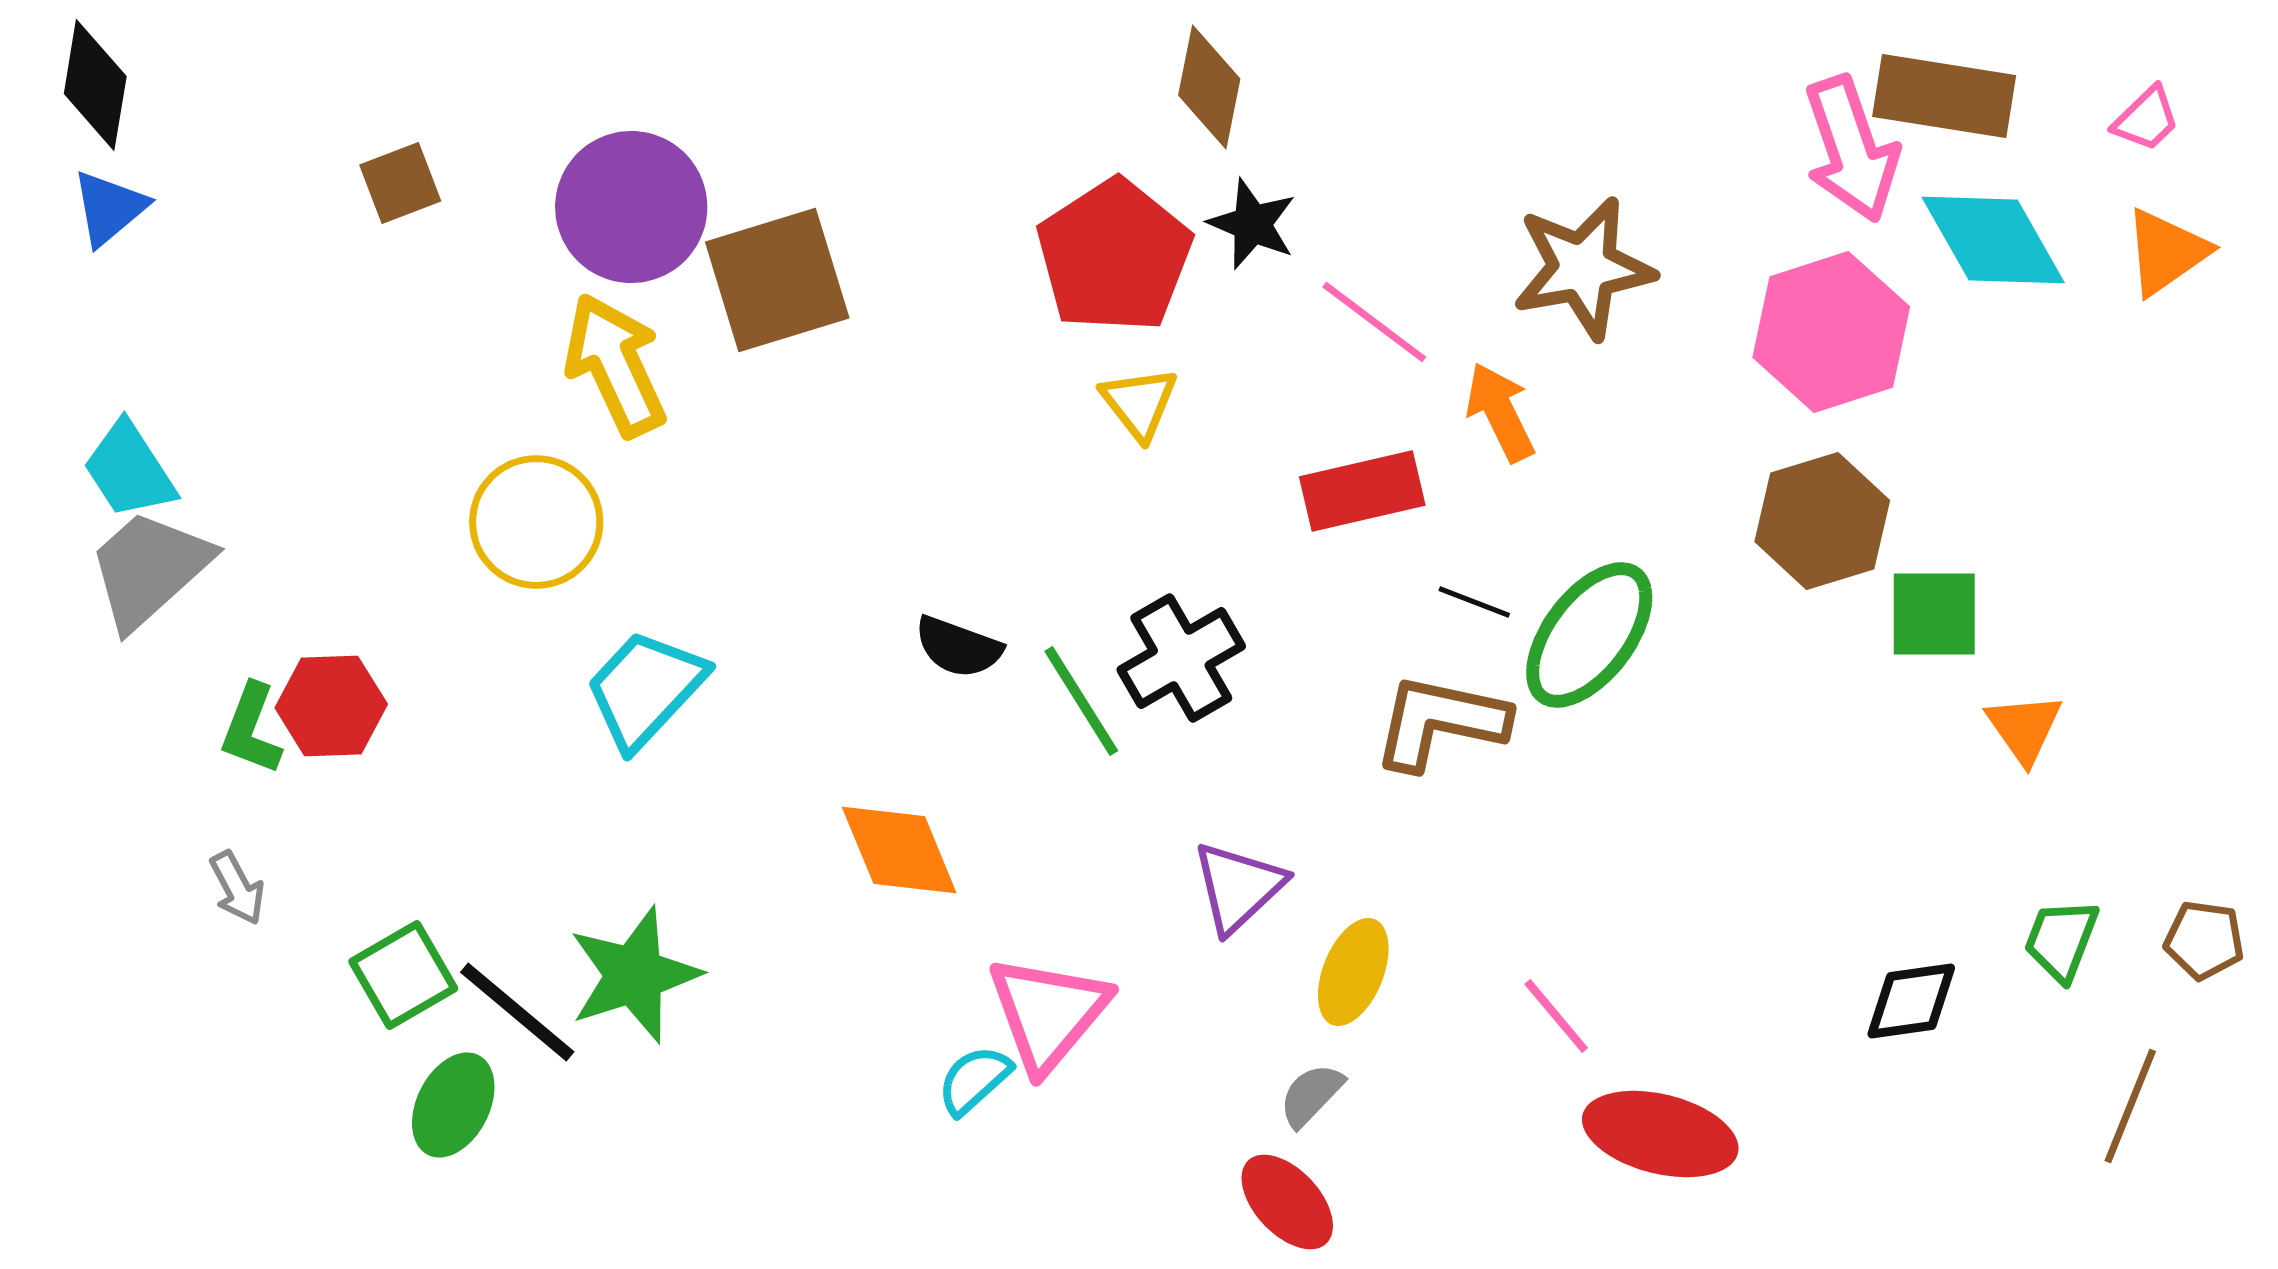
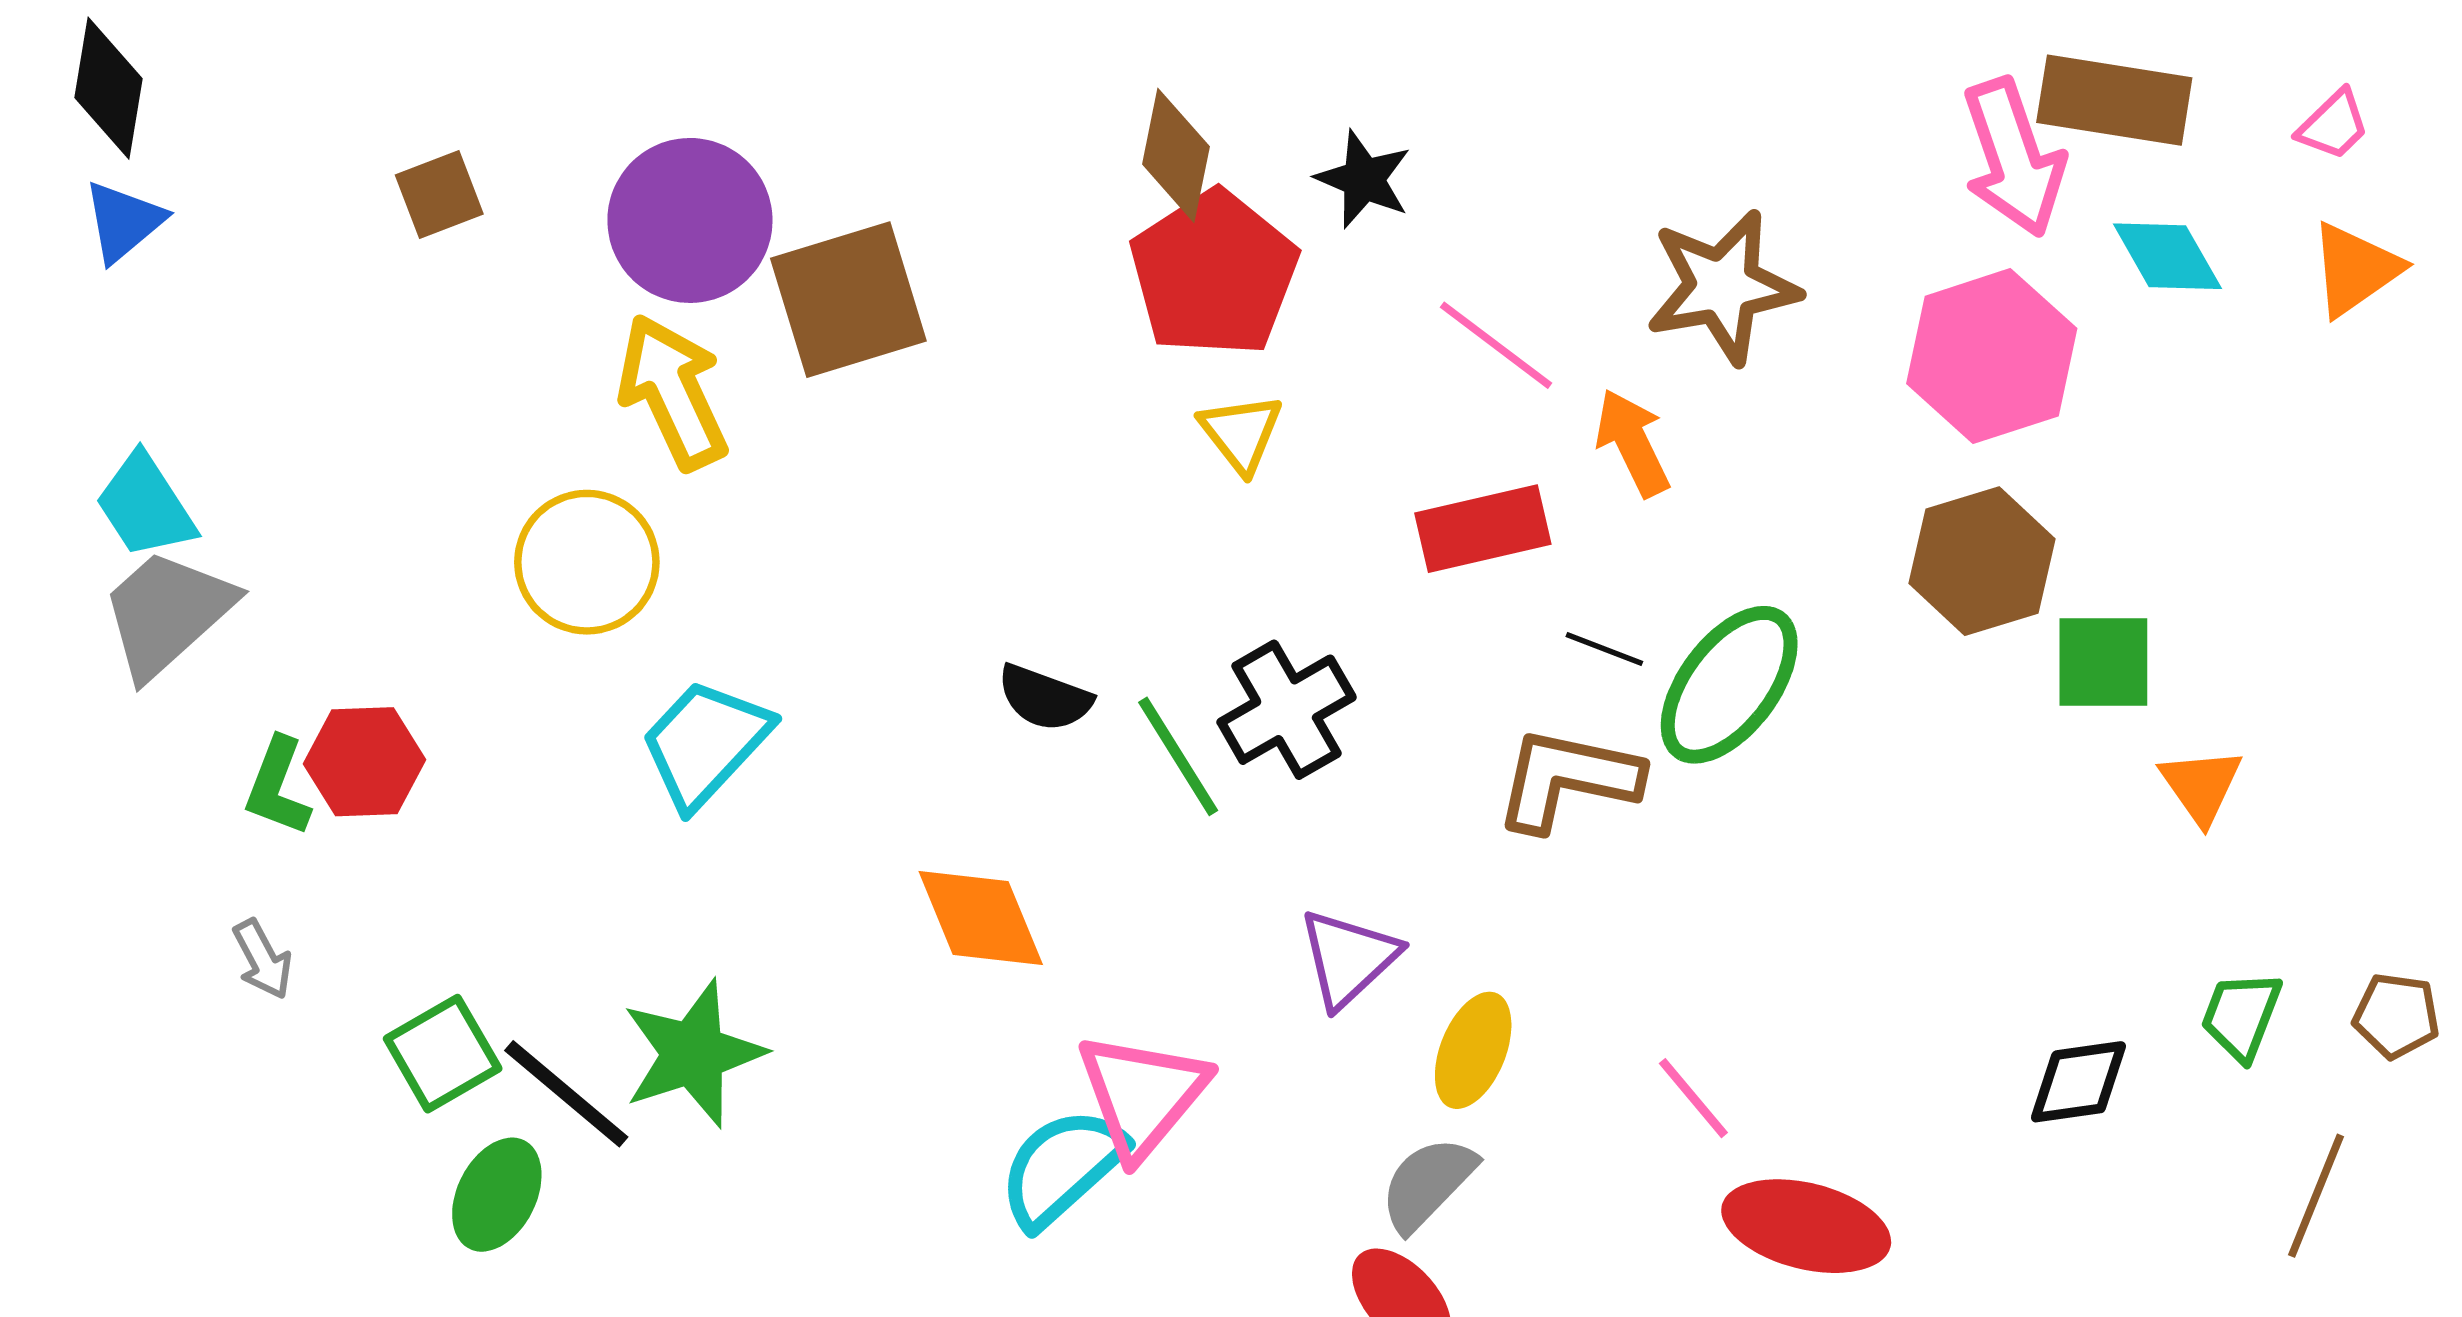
brown diamond: (1209, 87) -> (1176, 155), moved
black star: (1252, 224) -> (1364, 179), moved
cyan diamond: (1993, 240) -> (2167, 256), size x0.7
cyan semicircle: (974, 1080) -> (1062, 1167), size x1.6
gray semicircle: (1311, 1095) -> (1428, 1184), size x1.4

